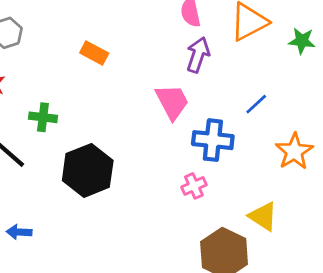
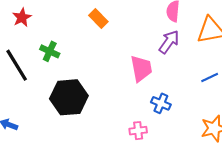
blue line: (256, 104) -> (210, 77), moved
blue cross: (213, 140) -> (161, 103), size x0.7

